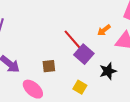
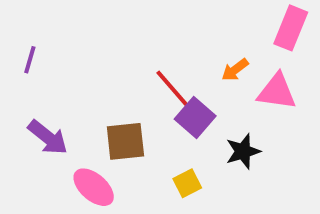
brown square: (49, 66) -> (125, 141), size x1.5
yellow square: (80, 87) -> (187, 183), turned 32

